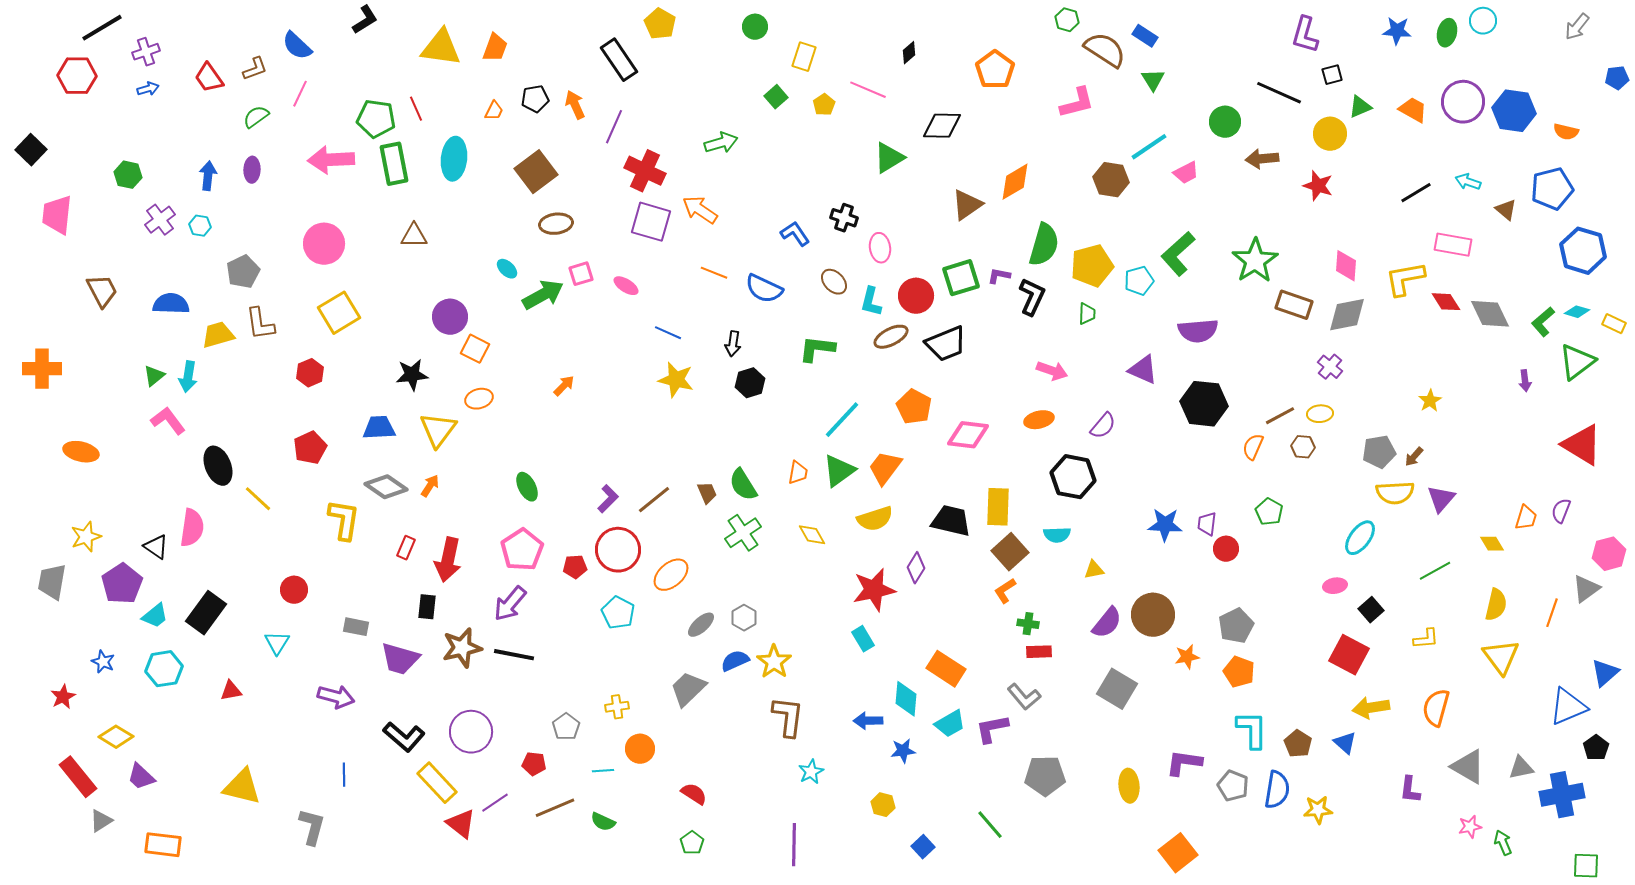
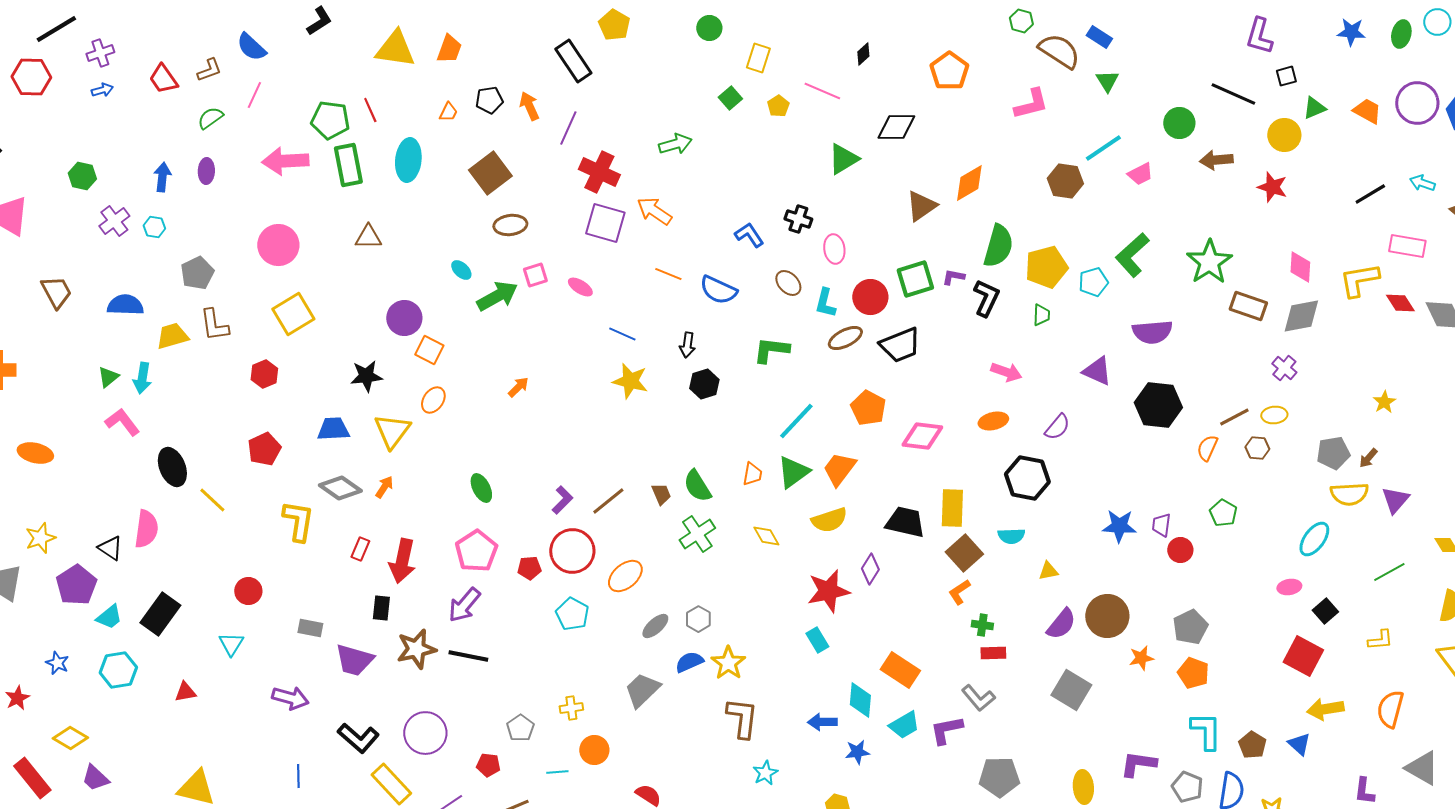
orange ellipse: (479, 399) -> (433, 400), turned -40

